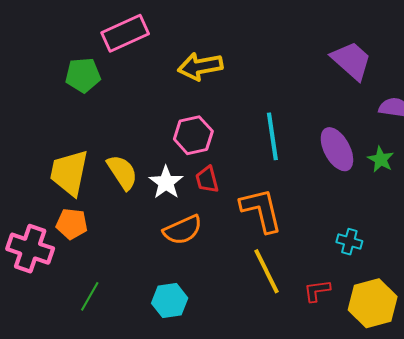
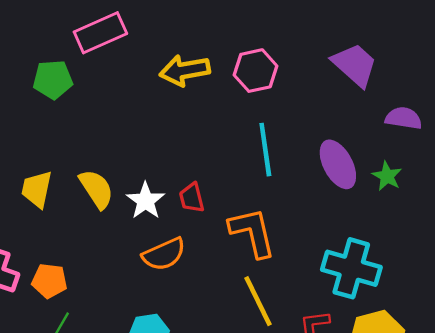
pink hexagon: (193, 135) -> (256, 71), moved
yellow trapezoid: (69, 173) -> (37, 189), size x0.7
orange pentagon: (72, 224) -> (49, 281), moved
cyan cross: (349, 242) -> (351, 268), size x2.0

